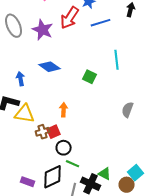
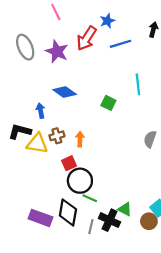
blue arrow: (21, 79) -> (41, 111), moved
brown cross: (43, 132) -> (57, 136), moved
black circle: (64, 148) -> (80, 181), size x1.5
black diamond: (53, 177) -> (68, 212), turned -55
purple rectangle: (28, 182) -> (41, 218), size x1.5

